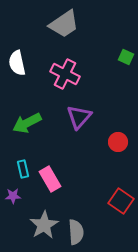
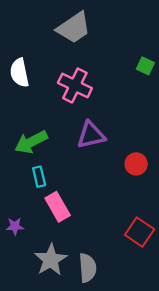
purple triangle: (79, 117) -> (91, 135), turned 36
cyan rectangle: (23, 169) -> (39, 177), moved

